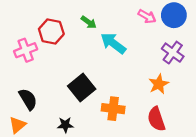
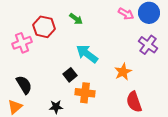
cyan arrow: (113, 43) -> (87, 54), moved
orange star: (159, 84) -> (123, 72), moved
black square: (82, 88) -> (70, 75), size x0.6
orange cross: (113, 109) -> (85, 93), moved

